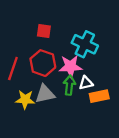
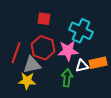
green arrow: (69, 85) -> (67, 78), moved
gray triangle: (45, 94) -> (32, 65), moved
orange rectangle: (99, 96) -> (98, 63), moved

